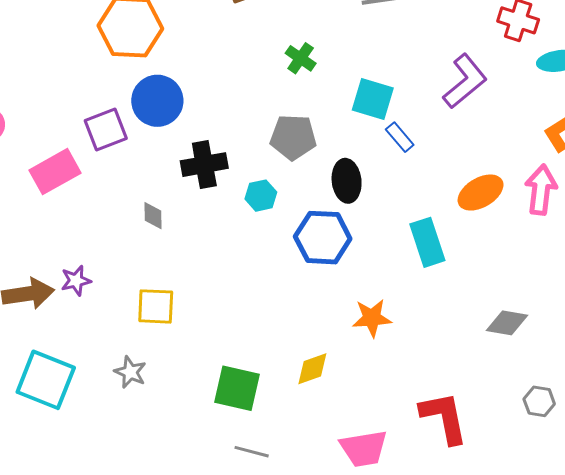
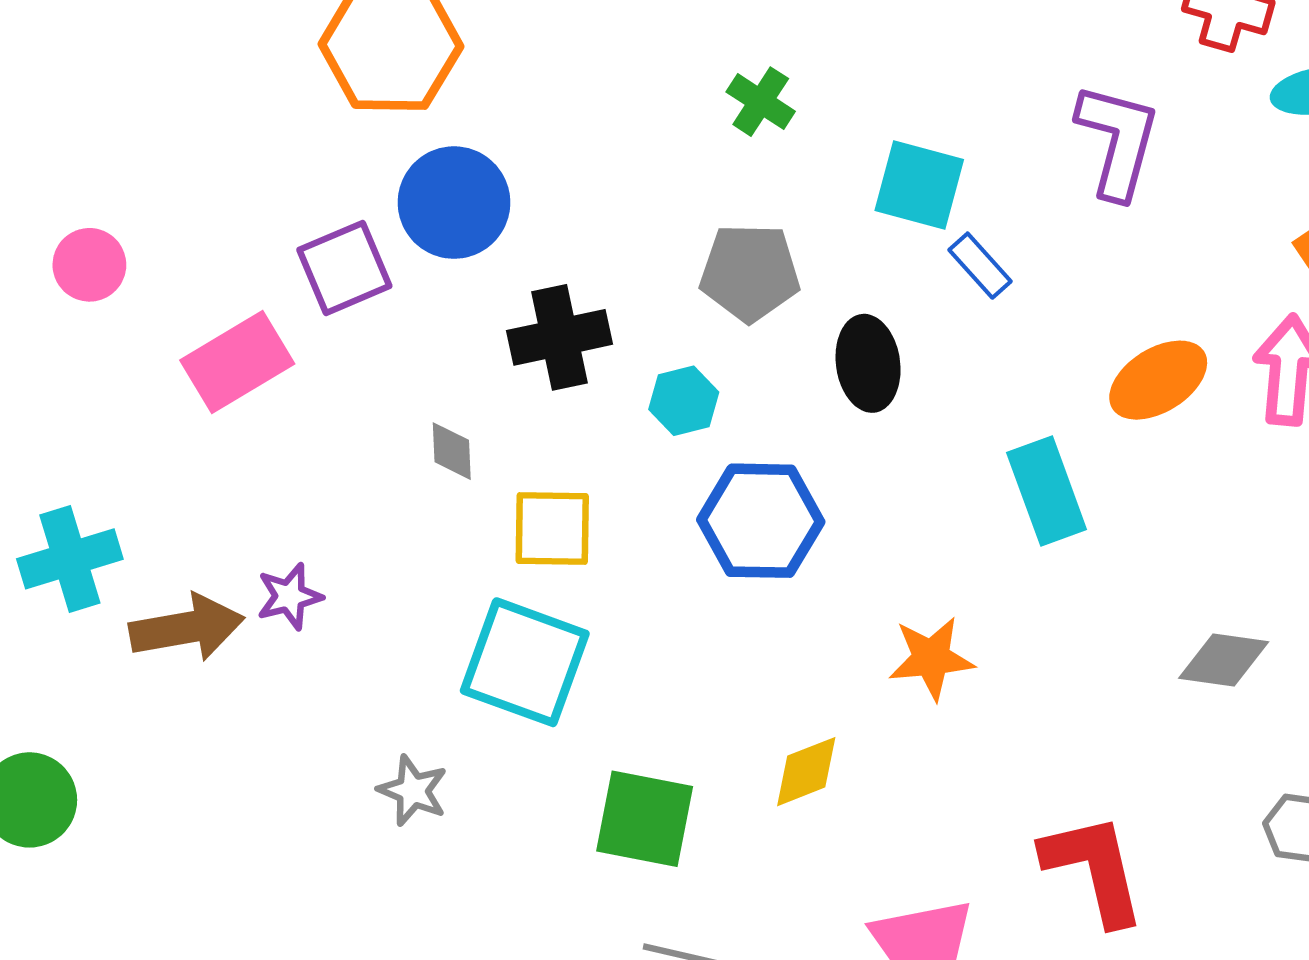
purple L-shape: (465, 81) -> (1118, 141), turned -34
blue hexagon: (323, 238) -> (761, 521), moved
yellow square: (156, 306) -> (552, 529), moved
cyan square: (46, 380) -> (525, 662), moved

